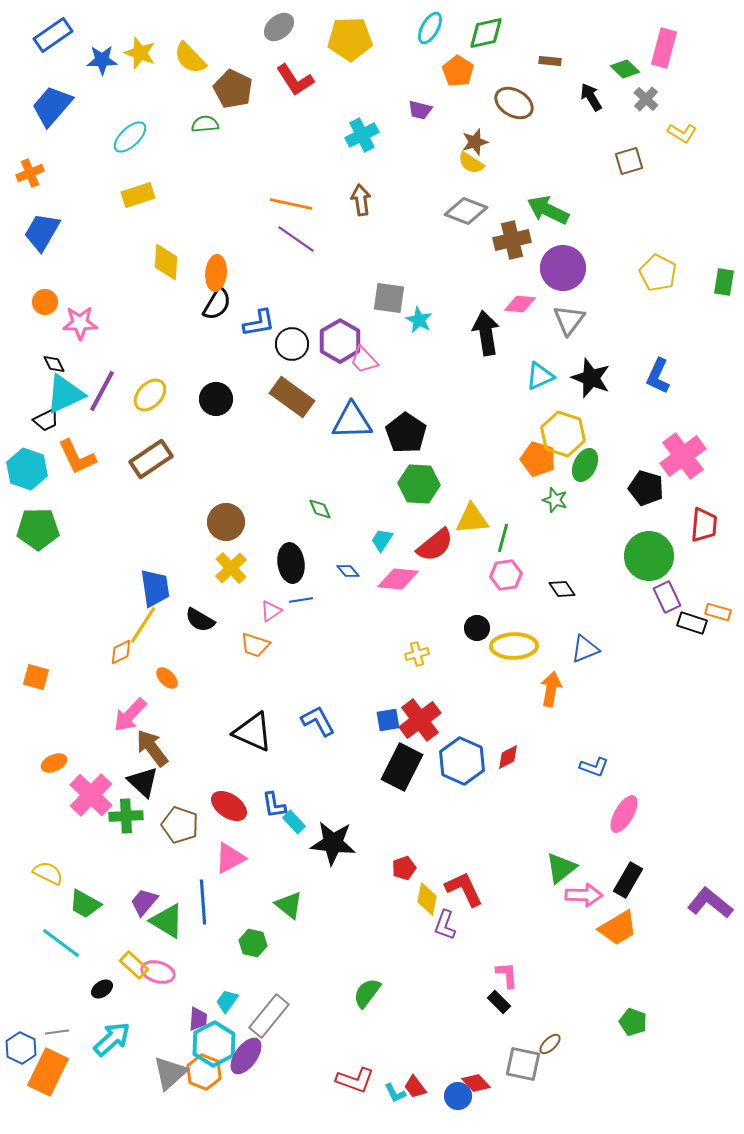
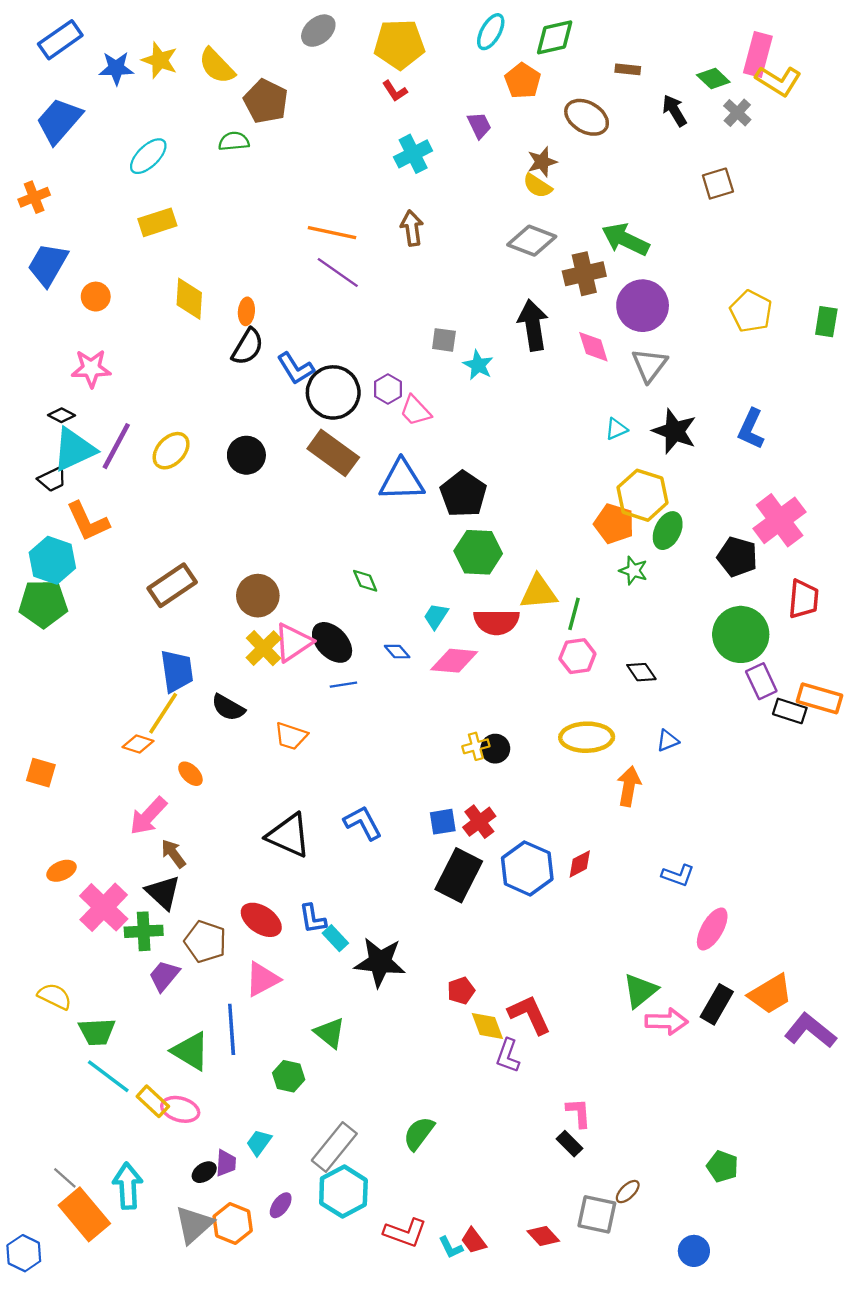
red L-shape: (295, 80) -> (395, 91), moved, size x0.6
purple trapezoid: (420, 110) -> (479, 125), turned -130
yellow L-shape: (682, 133) -> (778, 81), moved, size x1.4
orange ellipse: (216, 273) -> (246, 311), size x0.7
gray square: (389, 298) -> (444, 340), size x0.7
orange circle: (45, 302) -> (96, 297), moved
pink diamond: (520, 304) -> (593, 347), turned 68
blue L-shape: (259, 323) -> (295, 368), turned 68
black arrow: (486, 333) -> (533, 325), moved
purple hexagon: (340, 341) -> (388, 389), size x0.6
black circle: (292, 344) -> (333, 392), size x1.4
black diamond: (54, 364) -> (61, 415), turned -35
cyan triangle: (540, 376) -> (616, 429), size x0.7
brown rectangle: (151, 459) -> (172, 585), moved
cyan hexagon: (27, 469) -> (52, 560), moved
red semicircle: (435, 545) -> (496, 622), turned 39
black ellipse: (291, 563) -> (332, 642), turned -36
pink triangle: (271, 611) -> (293, 642), moved, size x1.6
orange rectangle: (718, 612) -> (819, 698), size x1.5
black circle: (477, 628) -> (495, 749), moved
blue triangle: (585, 649) -> (668, 741), size x0.7
orange diamond: (121, 652) -> (138, 744), turned 44
red cross: (420, 720) -> (479, 822), size x0.7
brown arrow: (152, 748) -> (173, 854), size x0.7
yellow diamond: (427, 899) -> (487, 1026), turned -32
purple trapezoid: (144, 902) -> (164, 976), moved
green trapezoid: (85, 904) -> (97, 1032), turned -32
orange trapezoid: (618, 928) -> (770, 994), moved
cyan line: (61, 943) -> (108, 1076), moved
black ellipse: (102, 989) -> (204, 1172), moved
gray rectangle: (269, 1016) -> (334, 1147), moved
gray line: (57, 1032) -> (65, 1178), turned 50
cyan arrow: (112, 1039) -> (128, 1186), turned -51
cyan hexagon: (214, 1044) -> (343, 1192), moved
blue hexagon: (21, 1048) -> (24, 1253), moved
purple ellipse: (246, 1056) -> (281, 1205), size x0.6
orange rectangle: (48, 1072) -> (84, 1214), moved, turned -66
blue circle: (458, 1096) -> (694, 1251), moved

